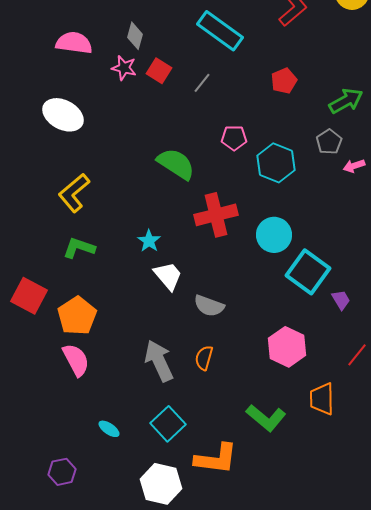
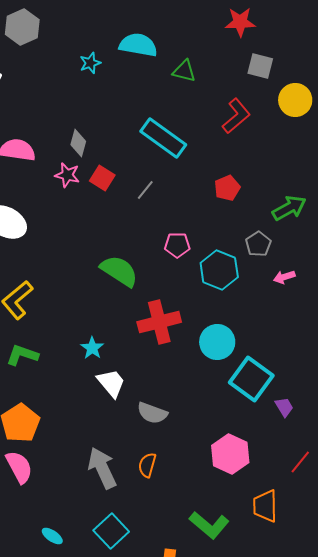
gray pentagon: (329, 142) -> (258, 244), moved
pink arrow: (354, 166) -> (284, 277), moved

